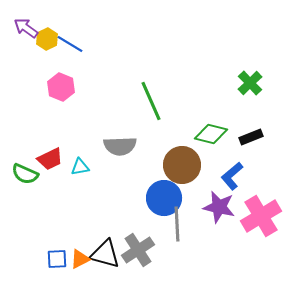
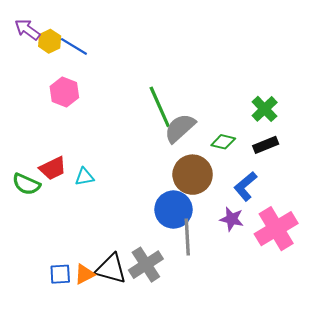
green cross: (250, 83) -> (265, 109), moved
green diamond: (211, 134) -> (223, 142), size x0.7
gray semicircle: (120, 146) -> (180, 128), moved, turned 140
purple star: (219, 207) -> (232, 219), size x0.7

